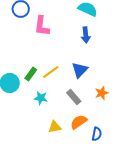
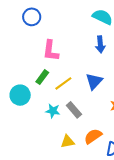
pink L-shape: (42, 26) -> (51, 51), moved
green rectangle: (31, 74) -> (42, 77), moved
gray rectangle: (74, 97) -> (74, 110), moved

